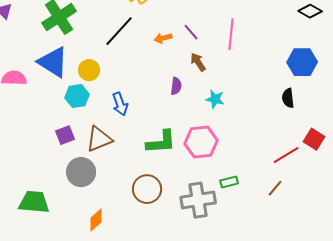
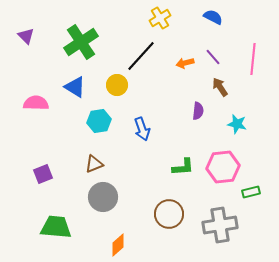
blue triangle: (53, 62) -> (75, 87), size x0.7
yellow circle: (89, 70) -> (117, 85), moved
purple square: (65, 135) -> (43, 174), moved
brown triangle: (99, 139) -> (94, 164), moved, size x0.7
green L-shape: (161, 142) -> (183, 167), size x0.7
green rectangle: (229, 182) -> (251, 192), moved

